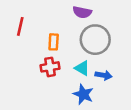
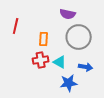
cyan triangle: (82, 68) -> (60, 62), moved
blue star: (83, 94) -> (69, 83), turned -30

